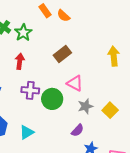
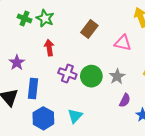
pink triangle: (75, 83) -> (123, 43), moved
purple cross: (30, 90) -> (67, 74), turned 30
gray star: (85, 106) -> (117, 76), moved

